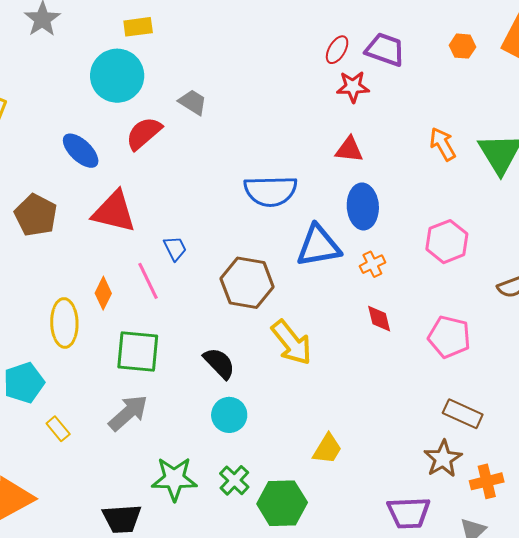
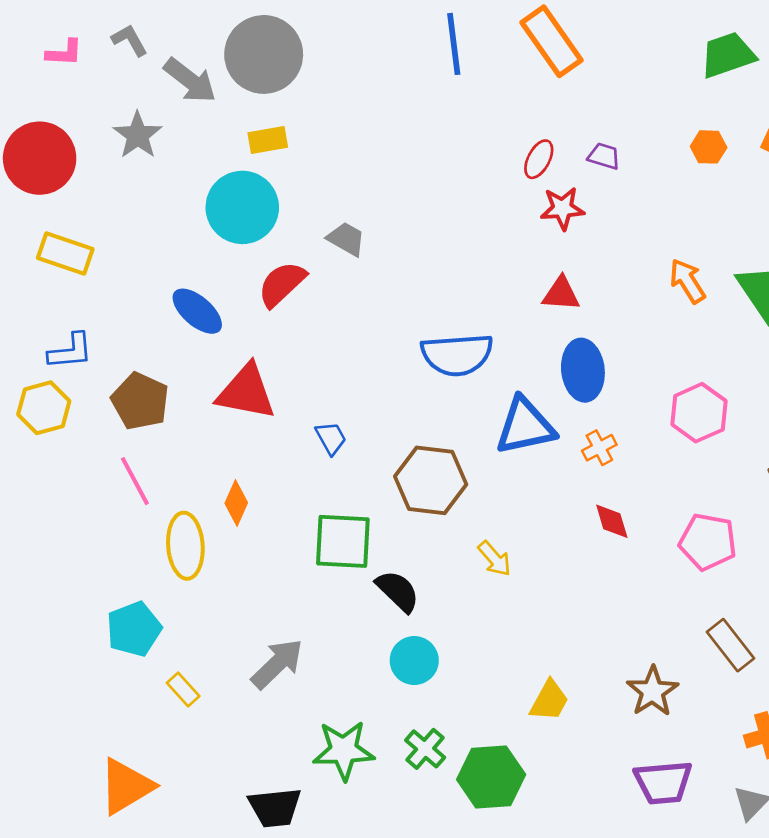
purple trapezoid: (385, 50) -> (604, 156), size x0.6
pink line: (148, 281) -> (135, 481), moved
yellow arrow: (292, 343) -> (495, 559), size x0.6
green square: (138, 351) -> (343, 541), moved
brown rectangle: (463, 414) -> (731, 645), turned 30
brown star: (443, 459) -> (652, 691), moved

